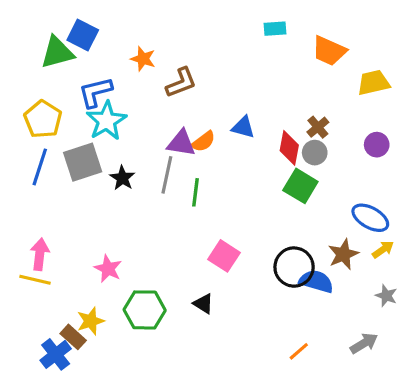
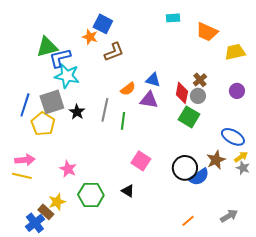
blue square: (83, 35) -> (103, 24), moved
green triangle: (57, 52) -> (47, 47), moved
yellow pentagon: (43, 119) -> (43, 124), moved
cyan star: (106, 121) -> (67, 76), turned -30
purple triangle: (181, 143) -> (149, 100), moved
pink arrow: (40, 254) -> (25, 160), turned 78
blue semicircle: (316, 281) -> (199, 177), turned 130
gray star: (386, 296) -> (243, 168), moved

